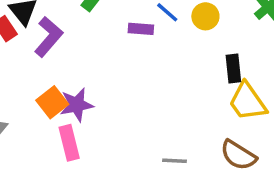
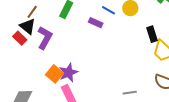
purple rectangle: (141, 29) -> (96, 23), turned 32

